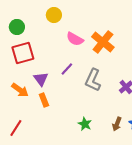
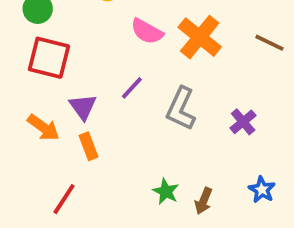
red square: (23, 53) -> (49, 58), turned 30
brown arrow: (117, 124) -> (203, 201), moved
red line: (16, 128) -> (64, 199), moved

